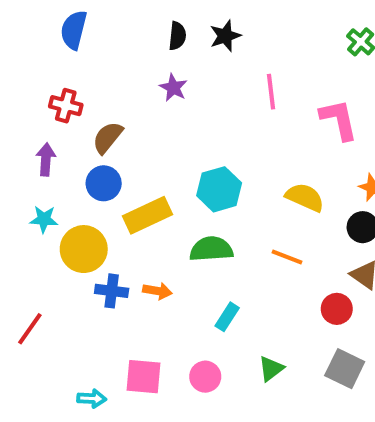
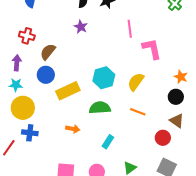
pink L-shape: (339, 120) -> (152, 49), moved
yellow semicircle: (305, 197) -> (136, 82), moved, turned -78
cyan star: (44, 219) -> (16, 85), moved
yellow circle: (84, 249) -> (23, 108), moved
blue cross: (112, 291) -> (30, 133), moved

